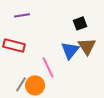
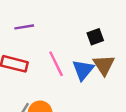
pink line: (48, 67) -> (56, 64), moved

